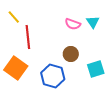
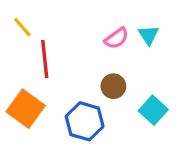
pink semicircle: (73, 24) -> (117, 38), turned -56
cyan square: (96, 69) -> (153, 110), turned -30

